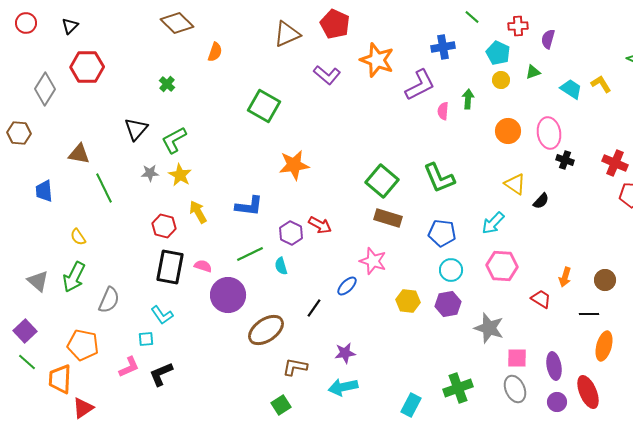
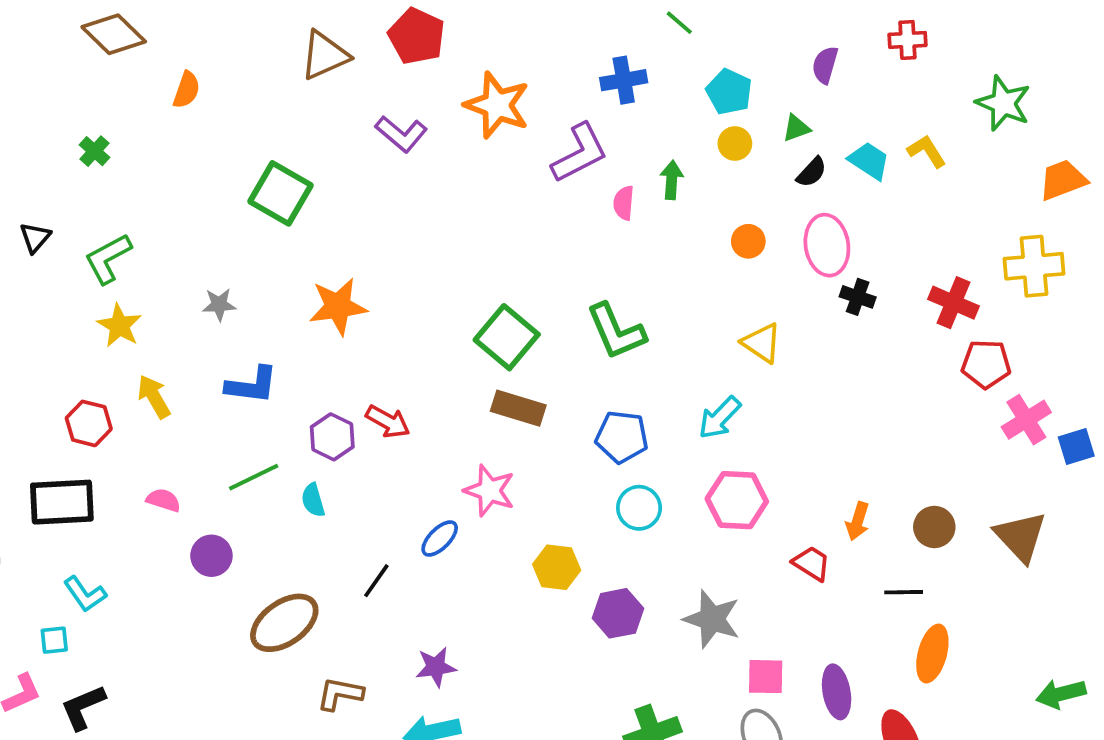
red cross: (518, 26) -> (907, 40), moved
black triangle: (136, 129) -> (35, 237), size x0.7
orange circle: (508, 131) -> (748, 241), size x0.7
gray star: (150, 173) -> (219, 305), moved
black semicircle: (541, 201) -> (812, 172), moved
black rectangle: (170, 267) -> (62, 502), moved, turned 76
purple circle: (228, 295) -> (211, 556), size x0.6
purple hexagon: (448, 304) -> (618, 613), moved

